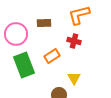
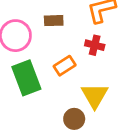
yellow triangle: (74, 78) -> (95, 96), size x1.5

